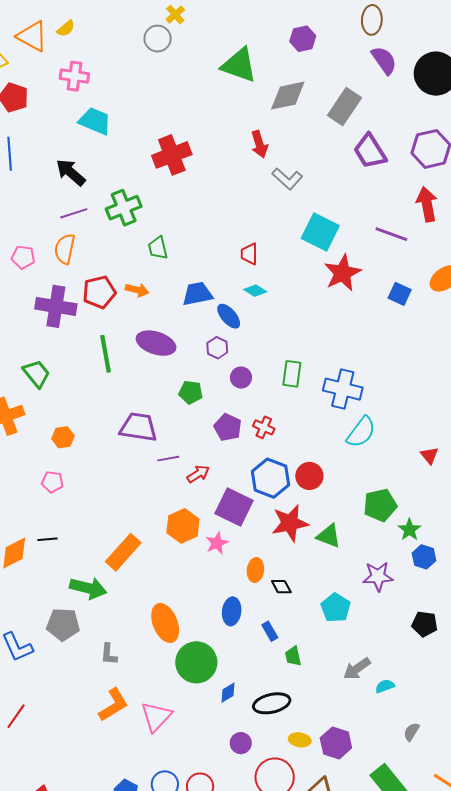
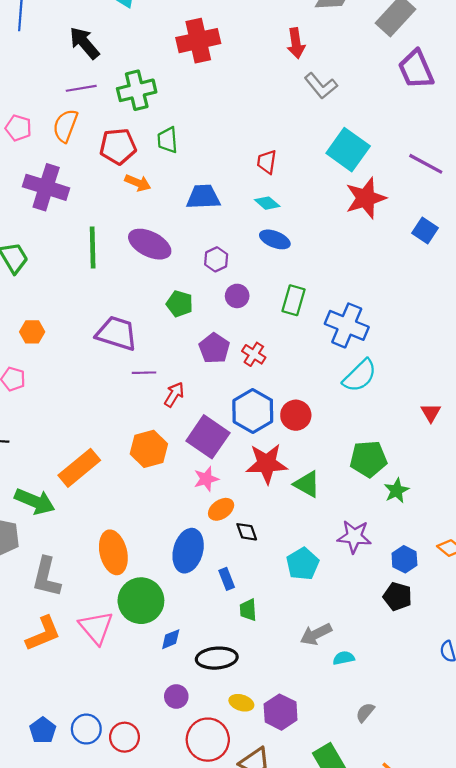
red pentagon: (99, 292) -> (118, 146), moved
blue ellipse: (229, 316) -> (275, 239), moved, turned -36
red arrow: (198, 474) -> (174, 395), turned -35
pink star: (217, 543) -> (206, 479), moved
blue hexagon: (424, 557) -> (404, 559), moved
orange ellipse: (255, 570) -> (221, 509), turned 40
blue ellipse: (232, 611) -> (188, 551), size x1.4
gray L-shape: (109, 654) -> (46, 577), size x1.6
pink triangle: (156, 717) -> (96, 628), moved, turned -32

